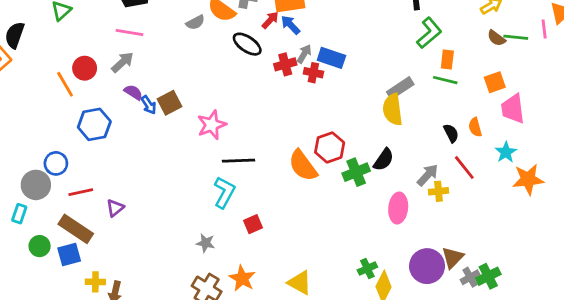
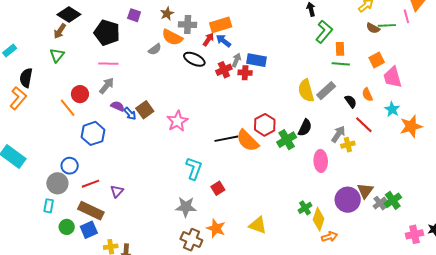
gray rectangle: (400, 88) -> (326, 91), moved
black line: (238, 161) -> (226, 139), moved
gray star: (206, 243) -> (186, 207), size x1.5

